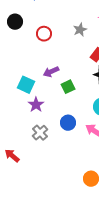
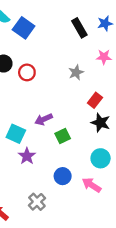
red circle: (44, 34) -> (27, 72), moved
gray cross: (40, 133) -> (37, 202), moved

